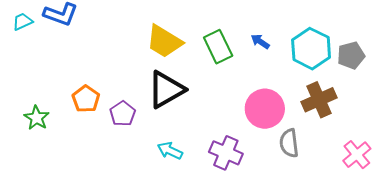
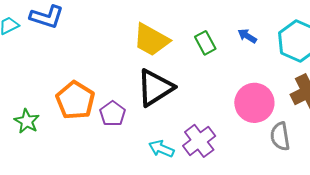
green rectangle: (218, 47) -> (205, 43), size x0.7
orange pentagon: (86, 99) -> (75, 100), size x1.4
purple cross: (226, 153) -> (199, 141), moved, turned 32

